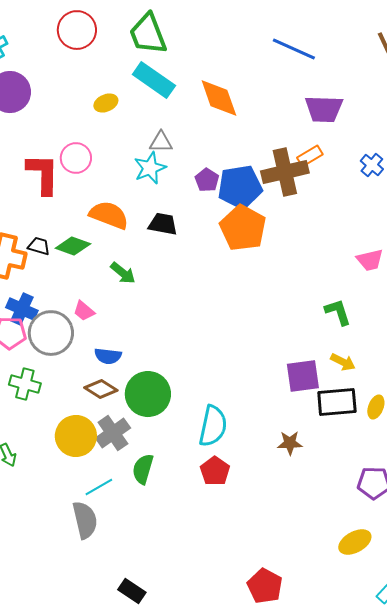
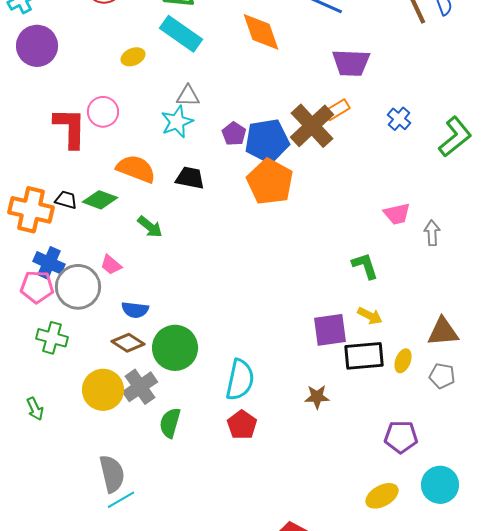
orange diamond: (219, 98) -> (261, 32), moved
brown cross: (285, 172) -> (312, 126), turned -30
cyan line: (99, 487) -> (121, 500), moved

